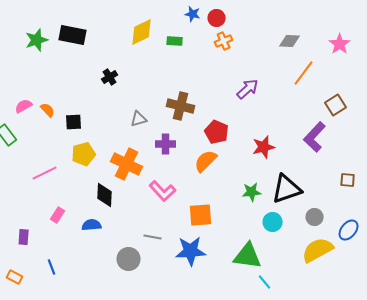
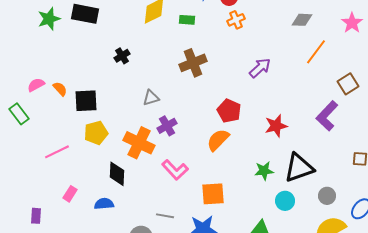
brown cross: (181, 106) -> (193, 63), moved, turned -36
black square: (74, 122) -> (86, 101), size x1.4
purple cross: (166, 144) -> (167, 126), moved, turned -30

